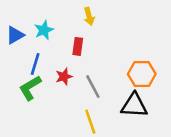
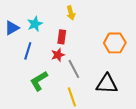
orange hexagon: (142, 74) -> (115, 43), moved
red star: (64, 77) -> (58, 55), moved
green L-shape: (30, 88) -> (39, 81), moved

